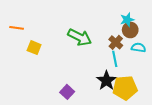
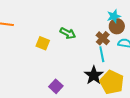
green arrow: (80, 37) -> (68, 33), size x0.7
yellow square: (34, 48) -> (43, 43), moved
yellow pentagon: (125, 88) -> (112, 82), turned 30

